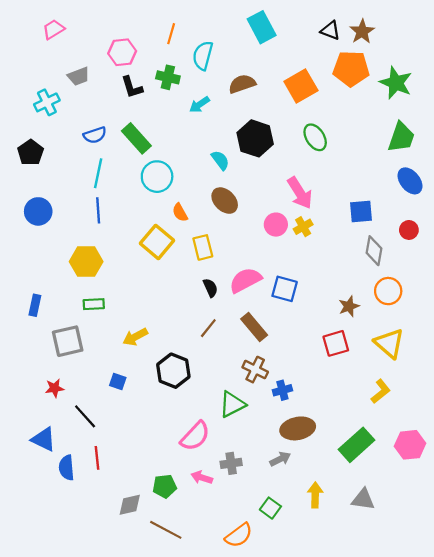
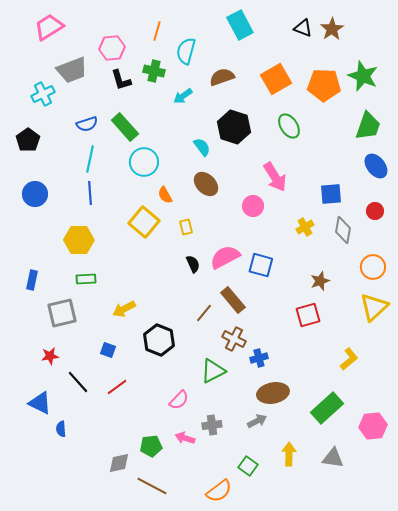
pink trapezoid: (53, 29) -> (49, 27), size x1.4
orange pentagon: (351, 69) -> (324, 85), moved
gray trapezoid: (79, 76) -> (72, 70), size x1.5
yellow cross: (303, 227) -> (305, 227), moved
yellow rectangle: (203, 247) -> (186, 227), size x0.7
orange circle: (388, 291) -> (373, 267), moved
brown line: (208, 328) -> (204, 313), moved
yellow triangle: (389, 343) -> (374, 307), moved, turned 36
pink semicircle: (195, 436) -> (179, 400), size x0.7
pink hexagon: (410, 445) -> (373, 426), moved
red line: (97, 458) -> (117, 387), moved, turned 60
blue semicircle: (67, 468) -> (61, 429), size x0.7

